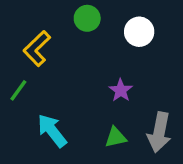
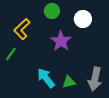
purple star: (121, 90) -> (61, 41), moved, size x1.5
cyan arrow: (52, 131) -> (46, 78), moved

